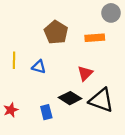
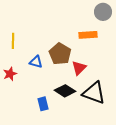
brown pentagon: (56, 32) -> (60, 54), moved
yellow line: (14, 60) -> (13, 41), moved
red star: (11, 110) -> (10, 74), moved

